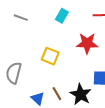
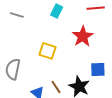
red star: (87, 43) -> (83, 36), turned -30

